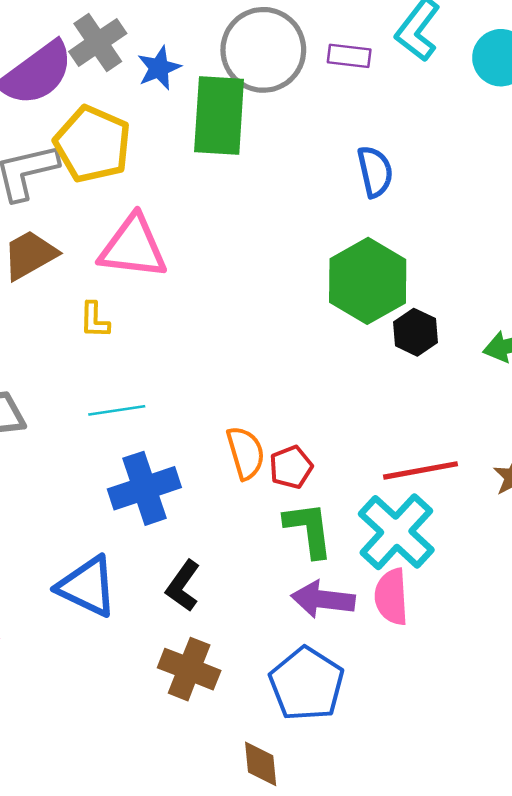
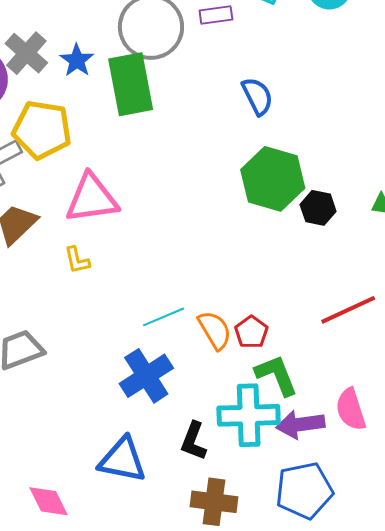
cyan line: (117, 410) -> (163, 317), moved
cyan cross: (396, 532) -> (249, 415), moved, turned -30
blue pentagon: (307, 684) -> (304, 490), turned -30

